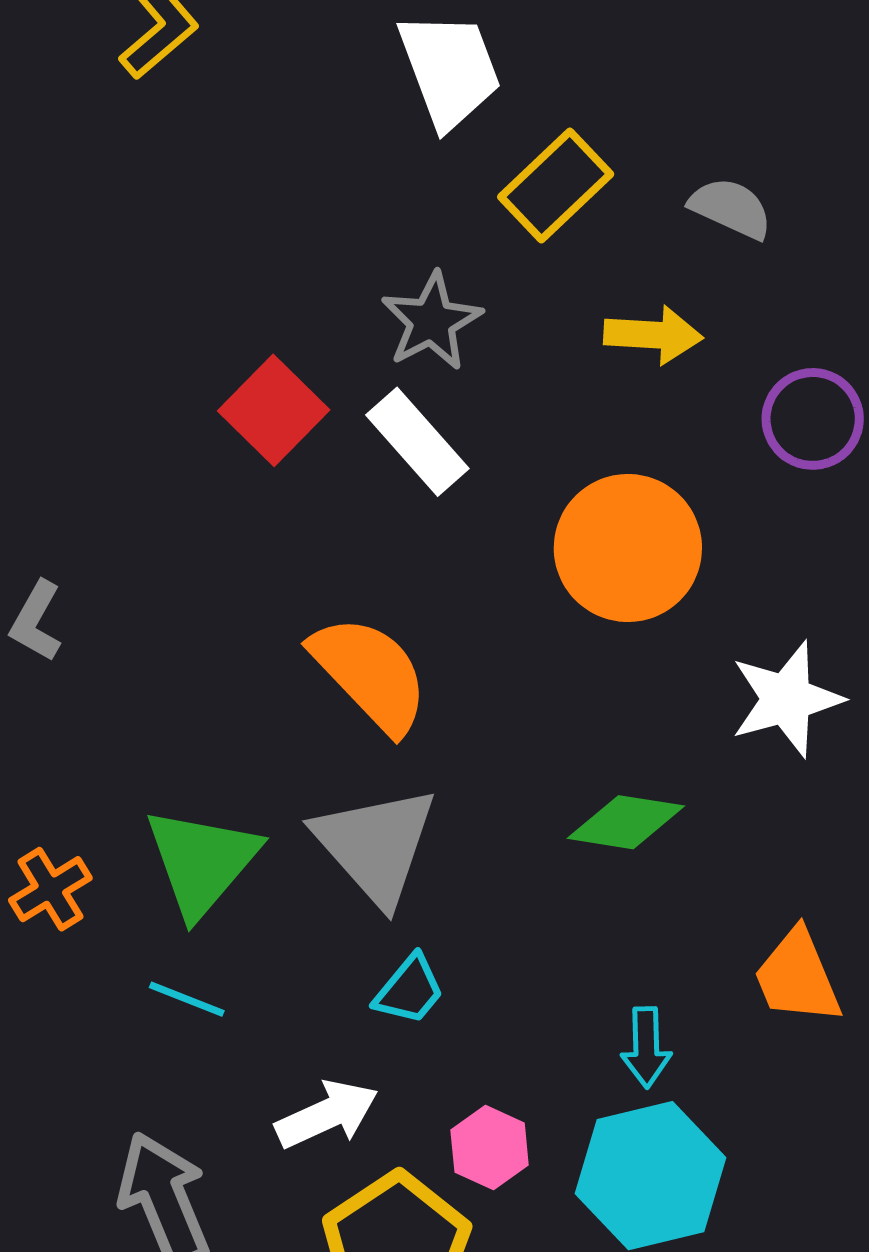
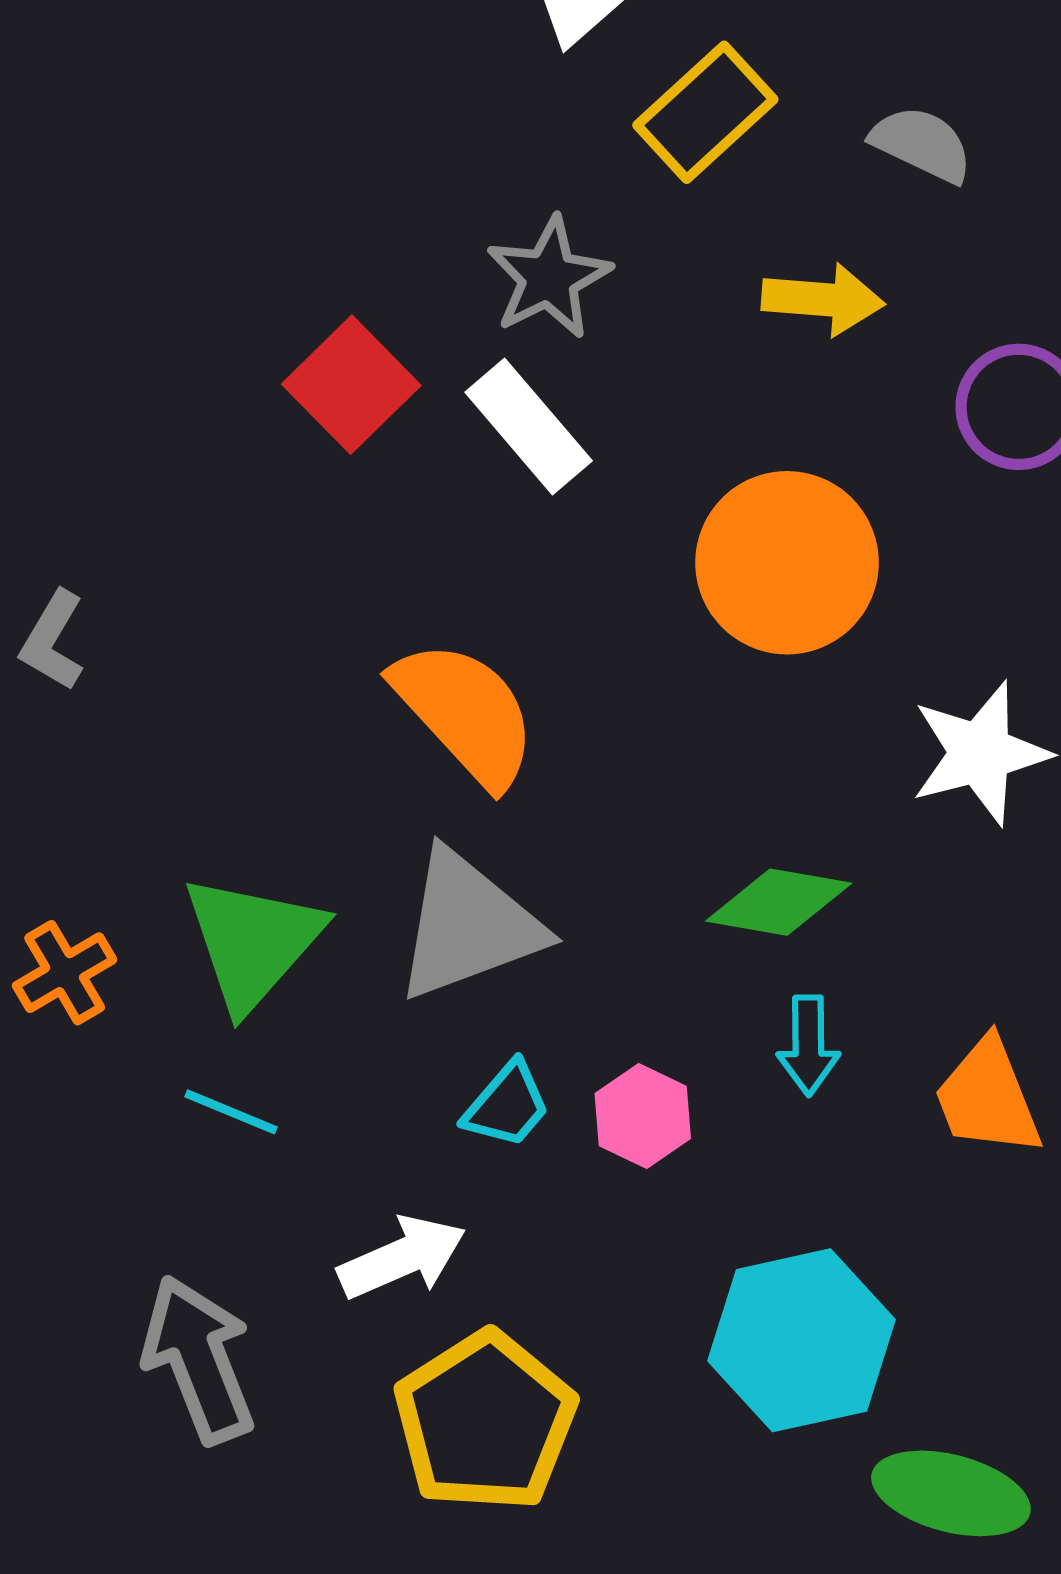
gray triangle: (376, 845) -> (468, 925), turned 50
cyan arrow: (646, 1047) -> (808, 1045), moved
pink hexagon: (490, 1148) -> (643, 1116), moved

